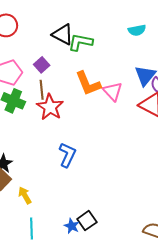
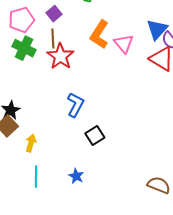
orange L-shape: (88, 83) -> (99, 35), turned 52
yellow arrow: (25, 195) -> (31, 143), turned 42
black square: (87, 221) -> (95, 135), moved

